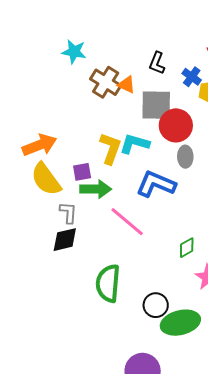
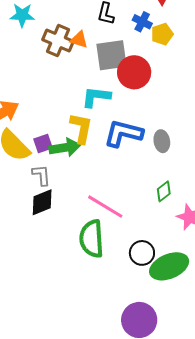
yellow L-shape: (110, 148) -> (81, 128), moved
gray ellipse: (185, 157) -> (162, 141), moved
purple square: (82, 172) -> (43, 144), moved
pink line: (127, 222) -> (105, 207), moved

